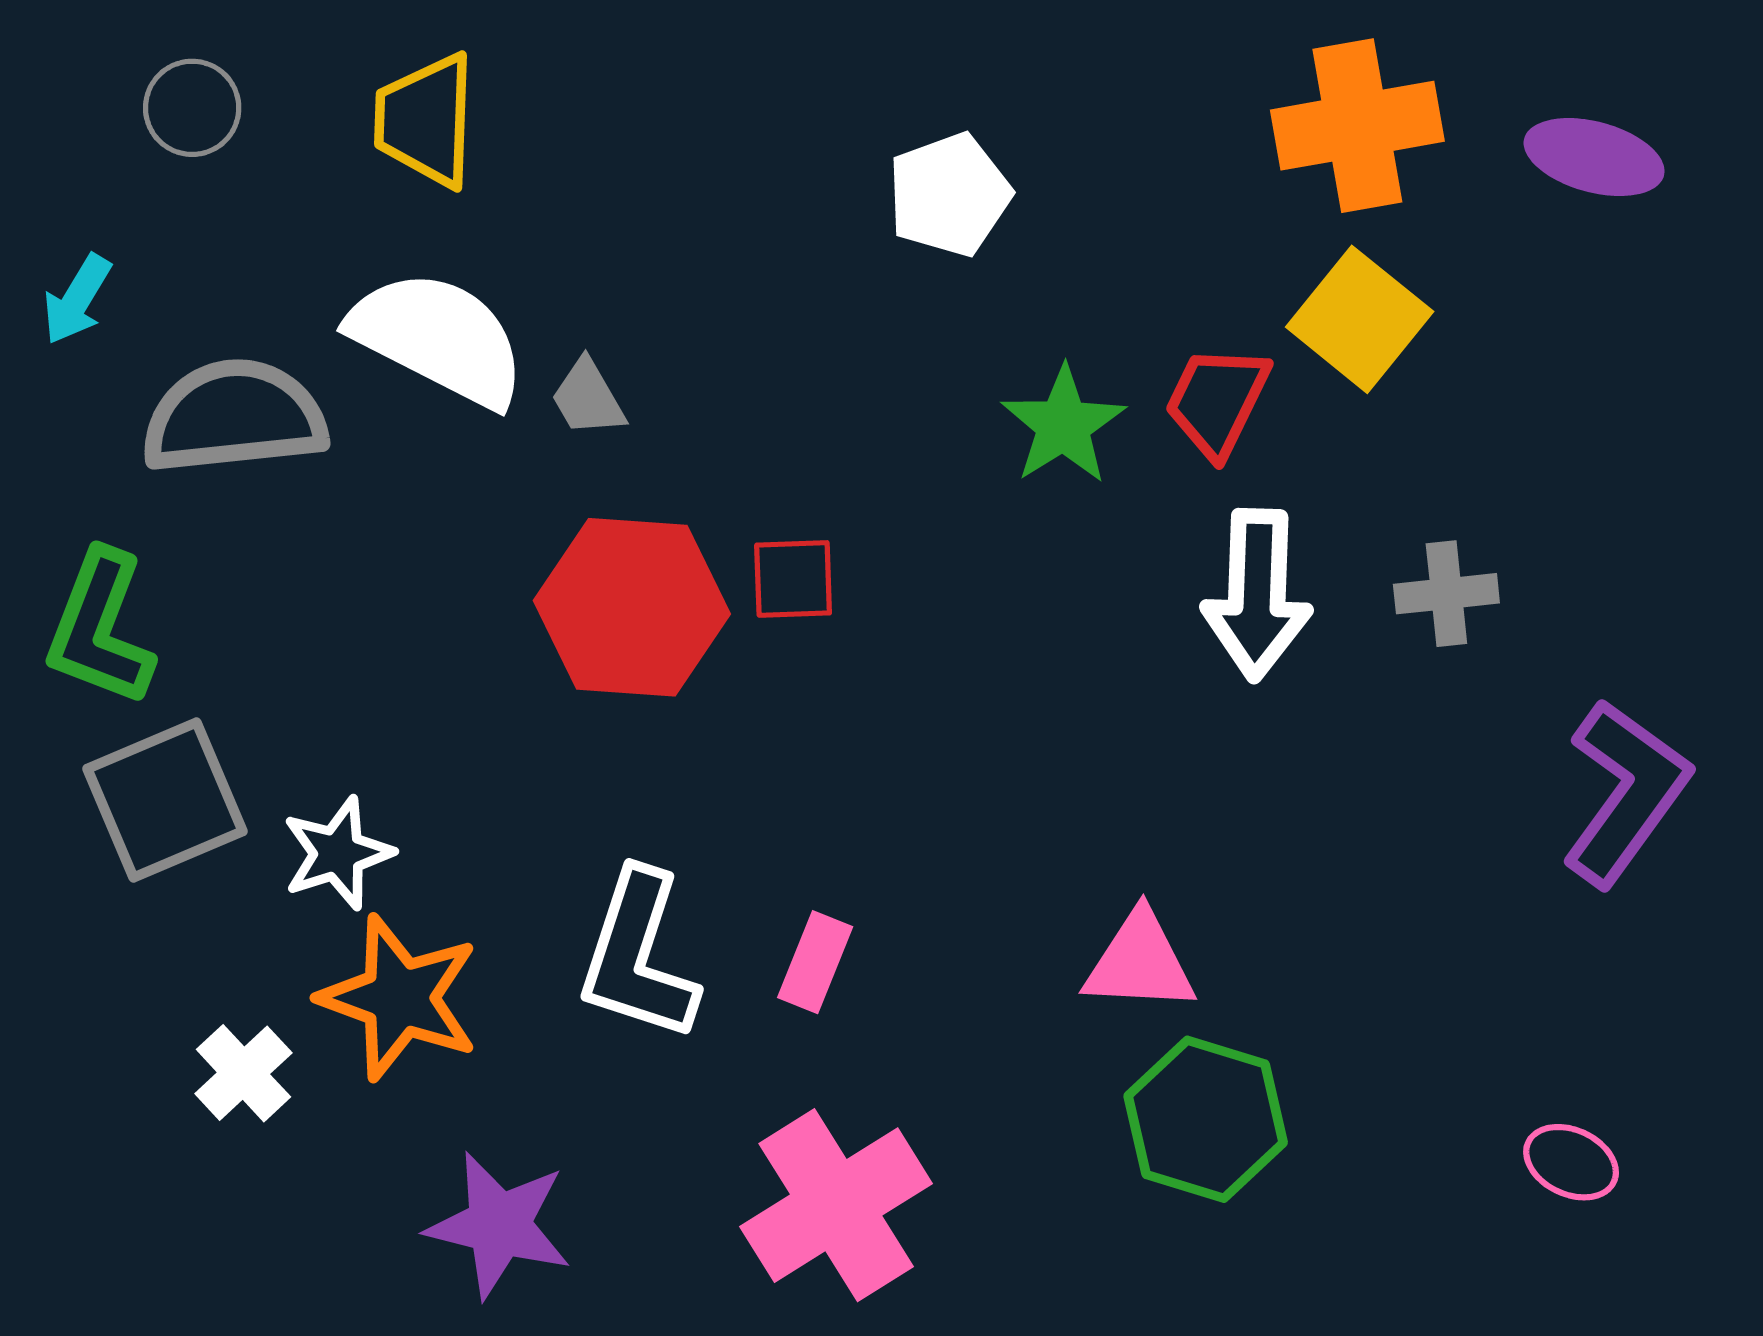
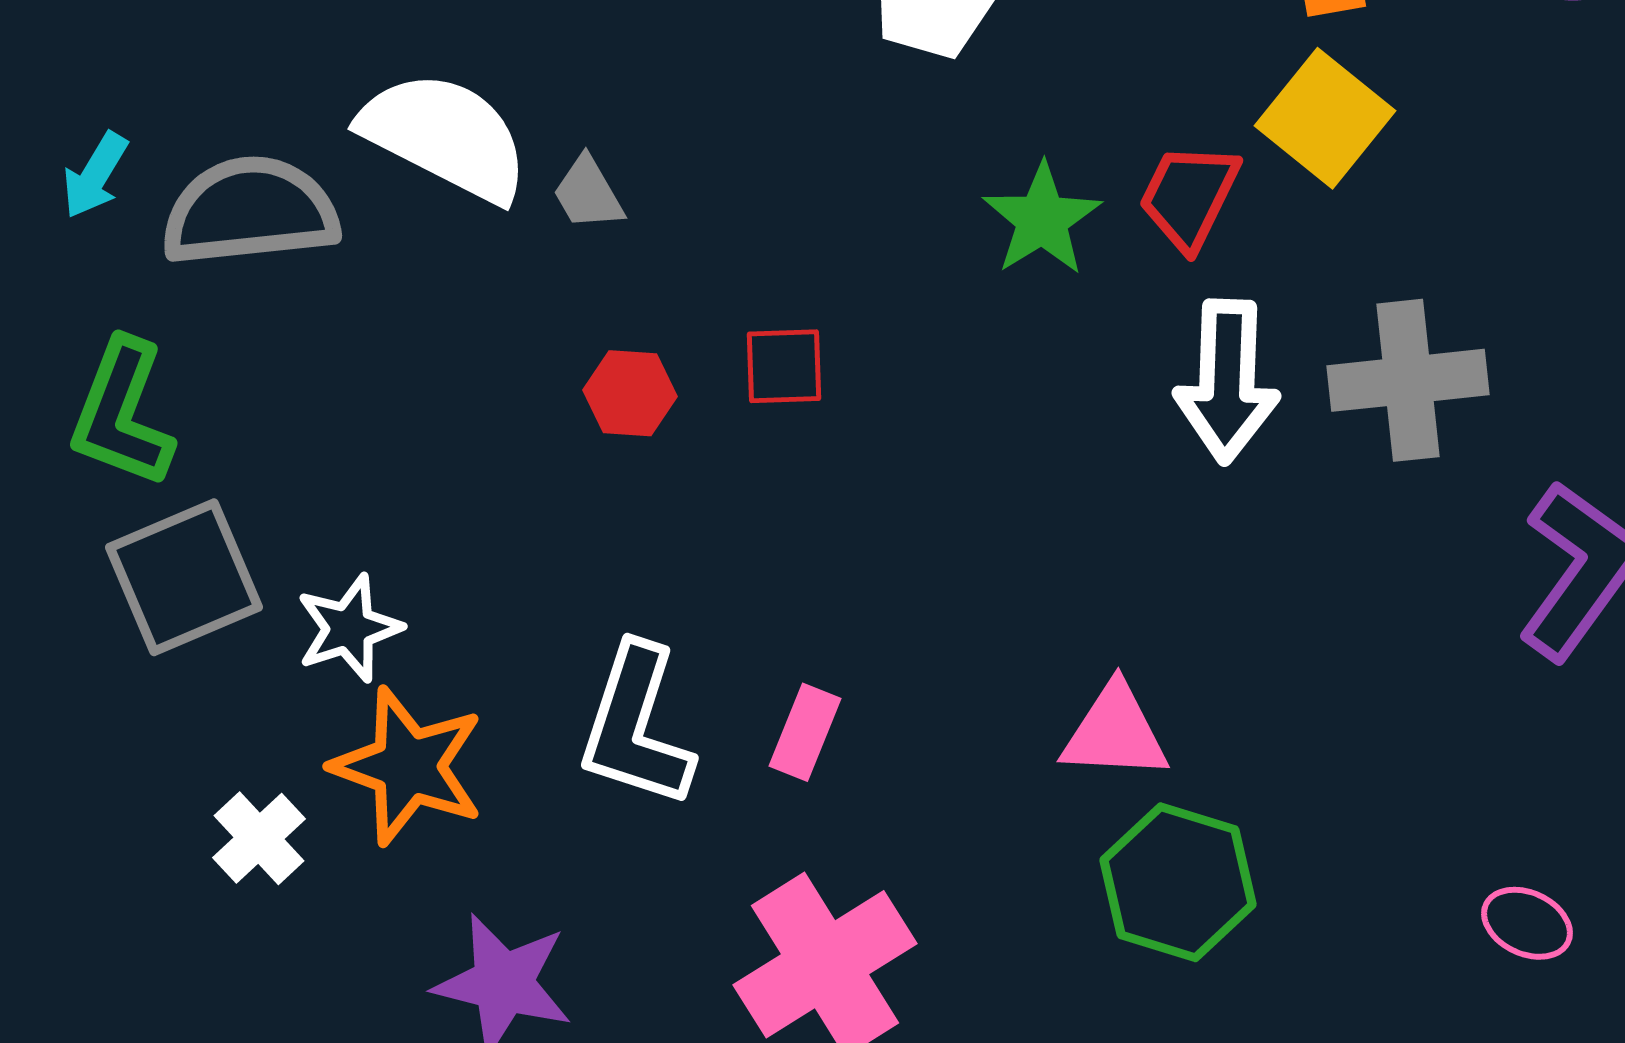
cyan arrow: (77, 299) -> (95, 175), moved
gray cross: (1446, 594) -> (1408, 380), size x1.6
red hexagon: (632, 607) -> (630, 393), size x0.5

